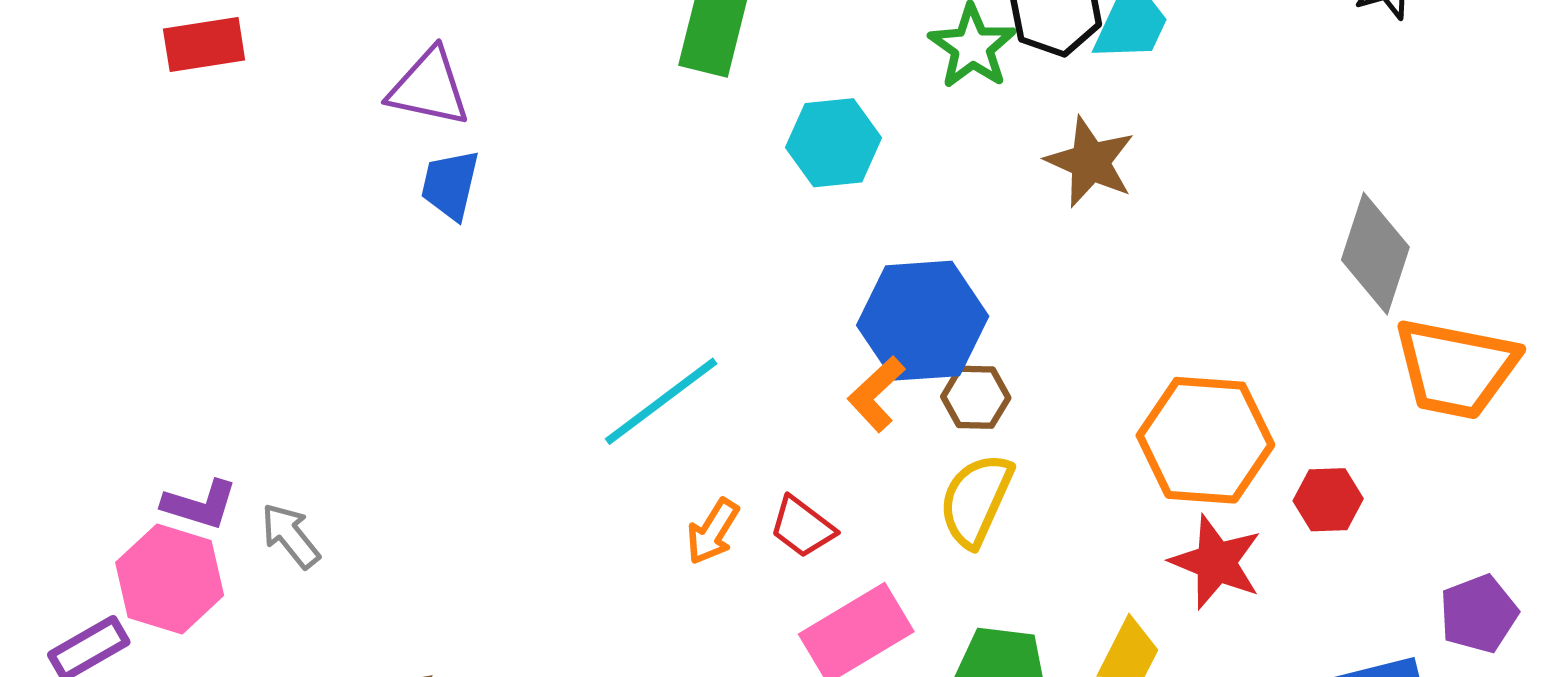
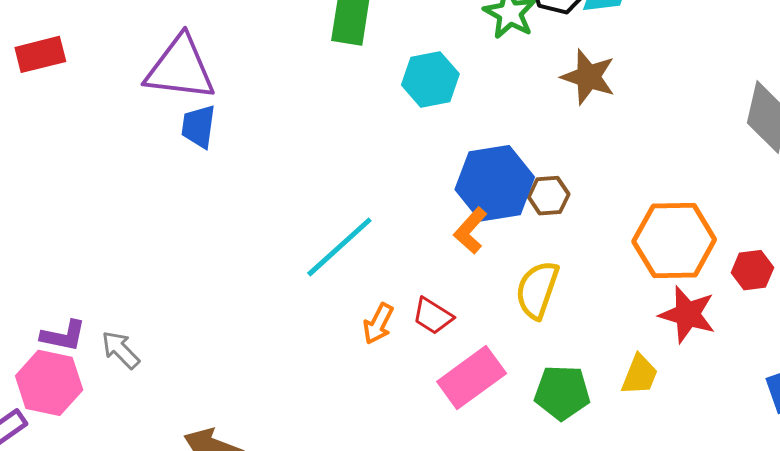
purple triangle: (429, 88) -> (180, 68), size x1.4
brown hexagon: (976, 397) -> (549, 196), moved

